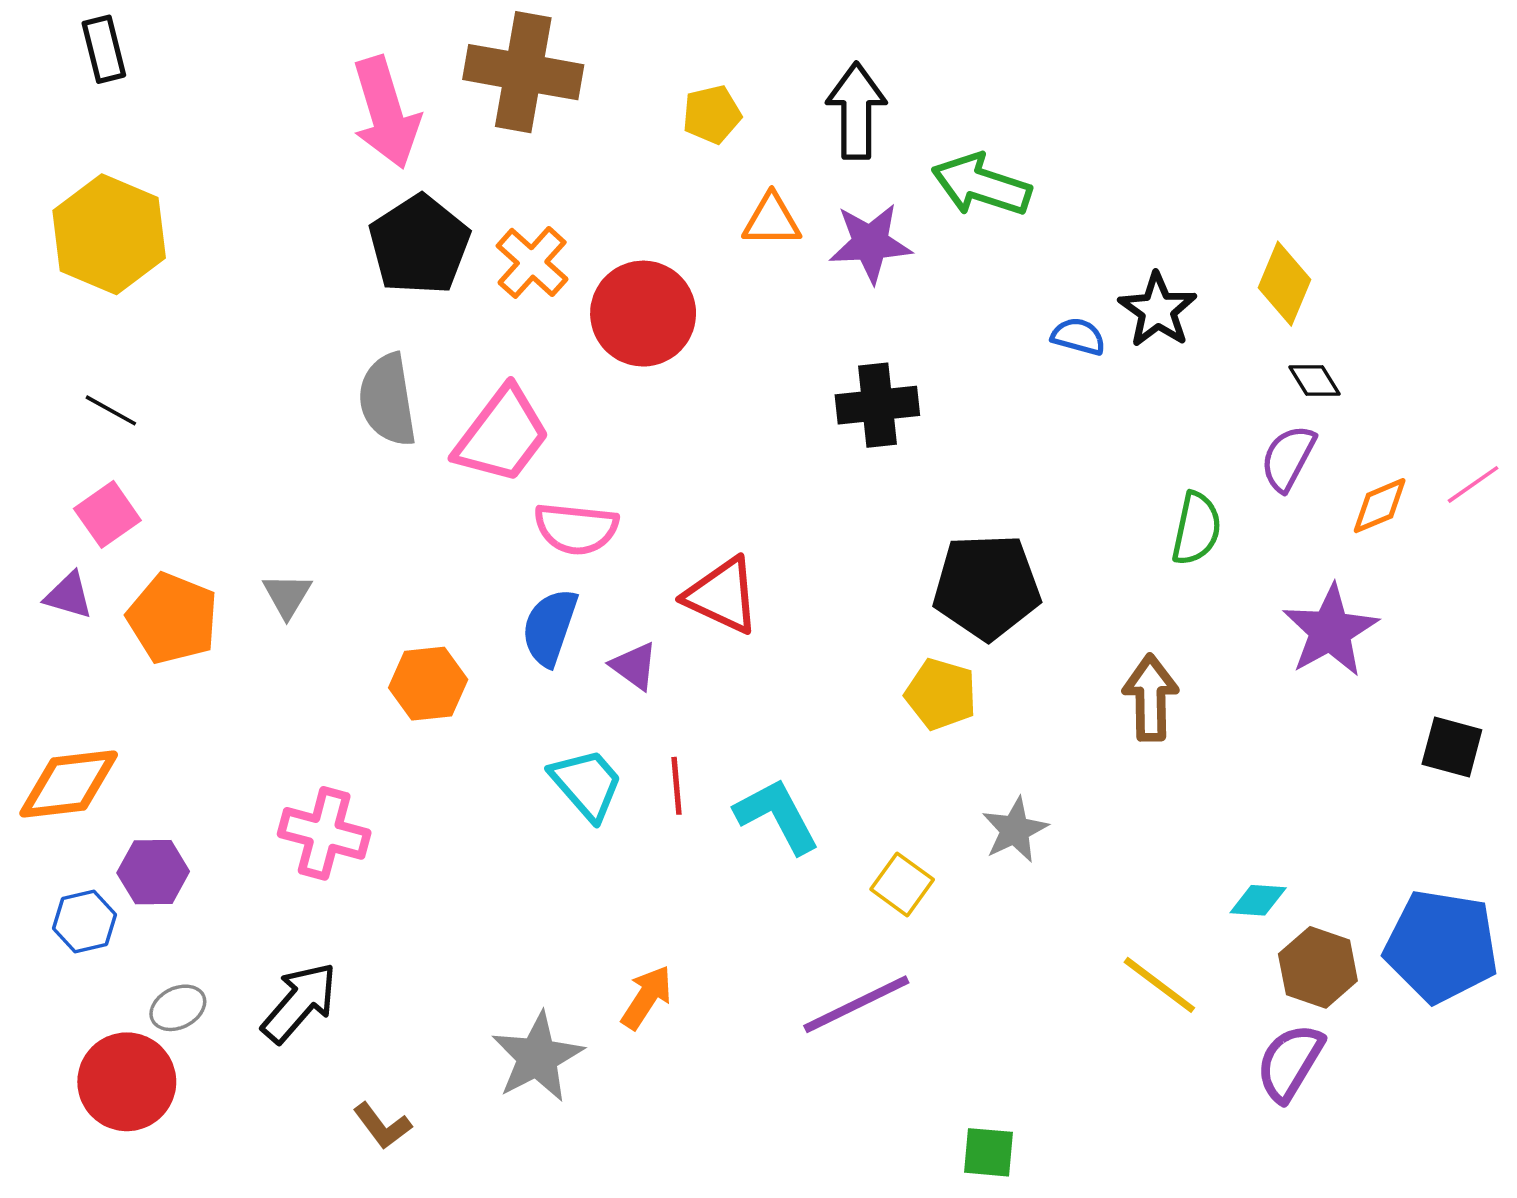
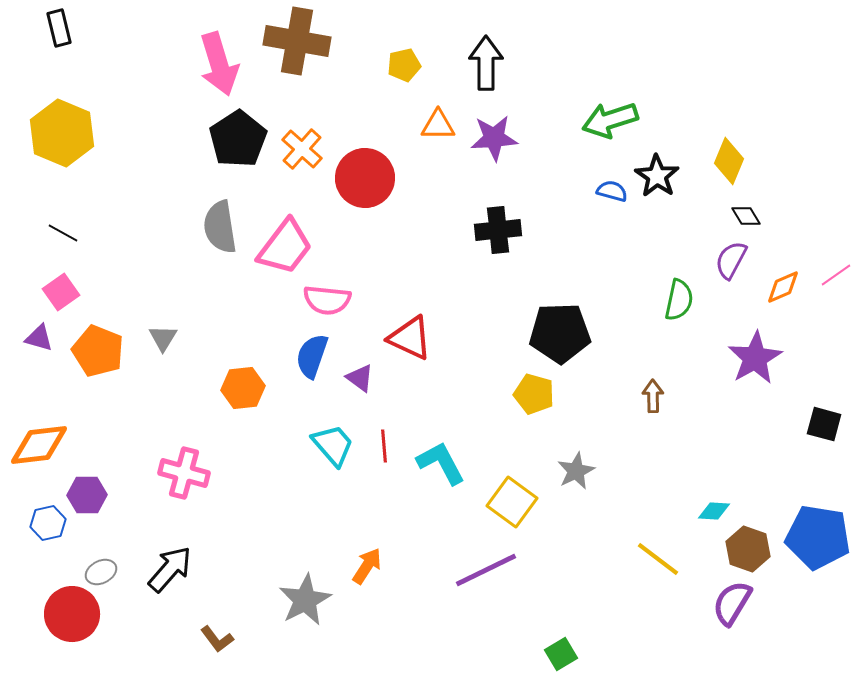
green arrow: (981, 185) -> (610, 120), moved, turned -36
brown arrow: (1151, 698) -> (653, 396), size x0.7
yellow square: (902, 884) -> (512, 502), size x1.4
green square: (988, 1152) -> (561, 654), turned -36

